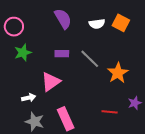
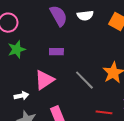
white semicircle: (97, 24) -> (85, 15), moved
gray line: (90, 59) -> (84, 80), moved

